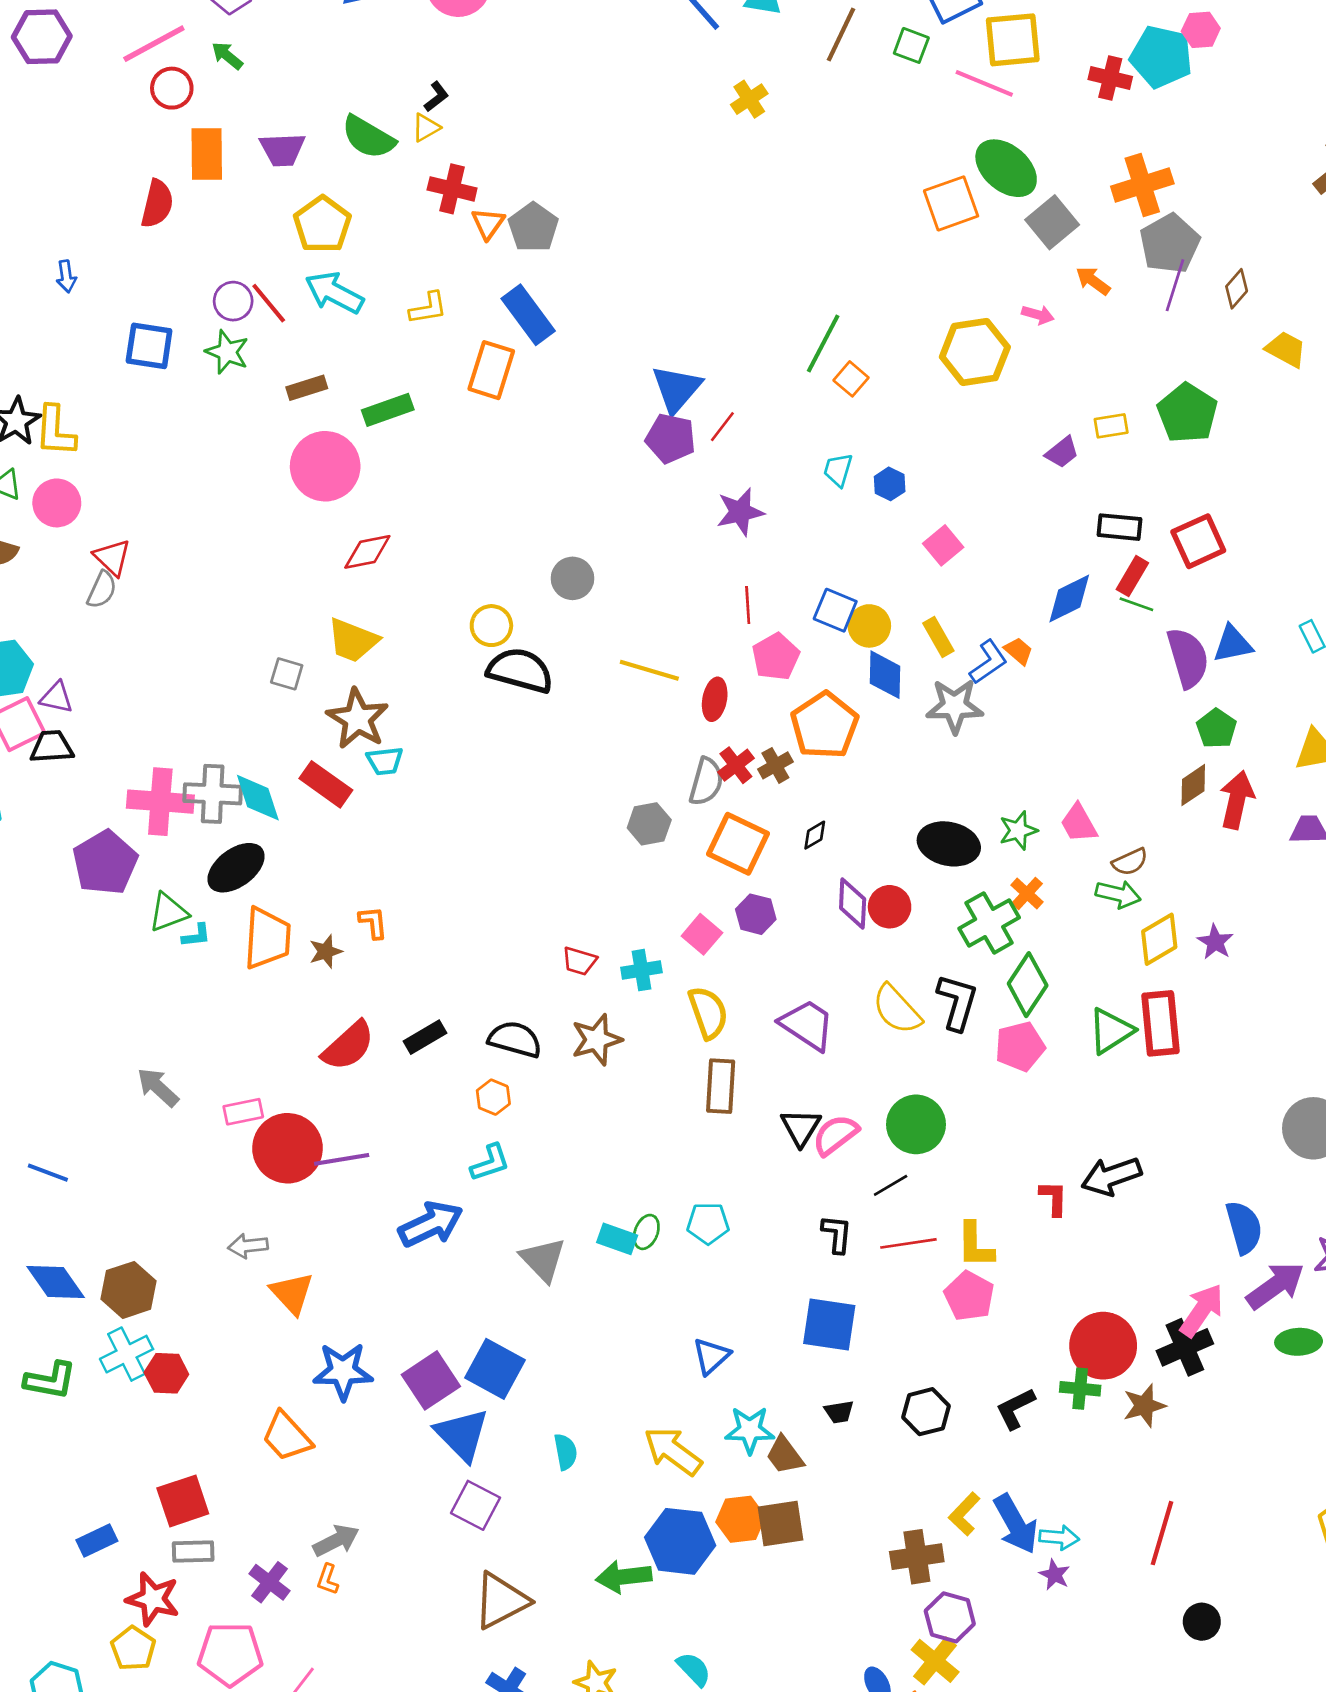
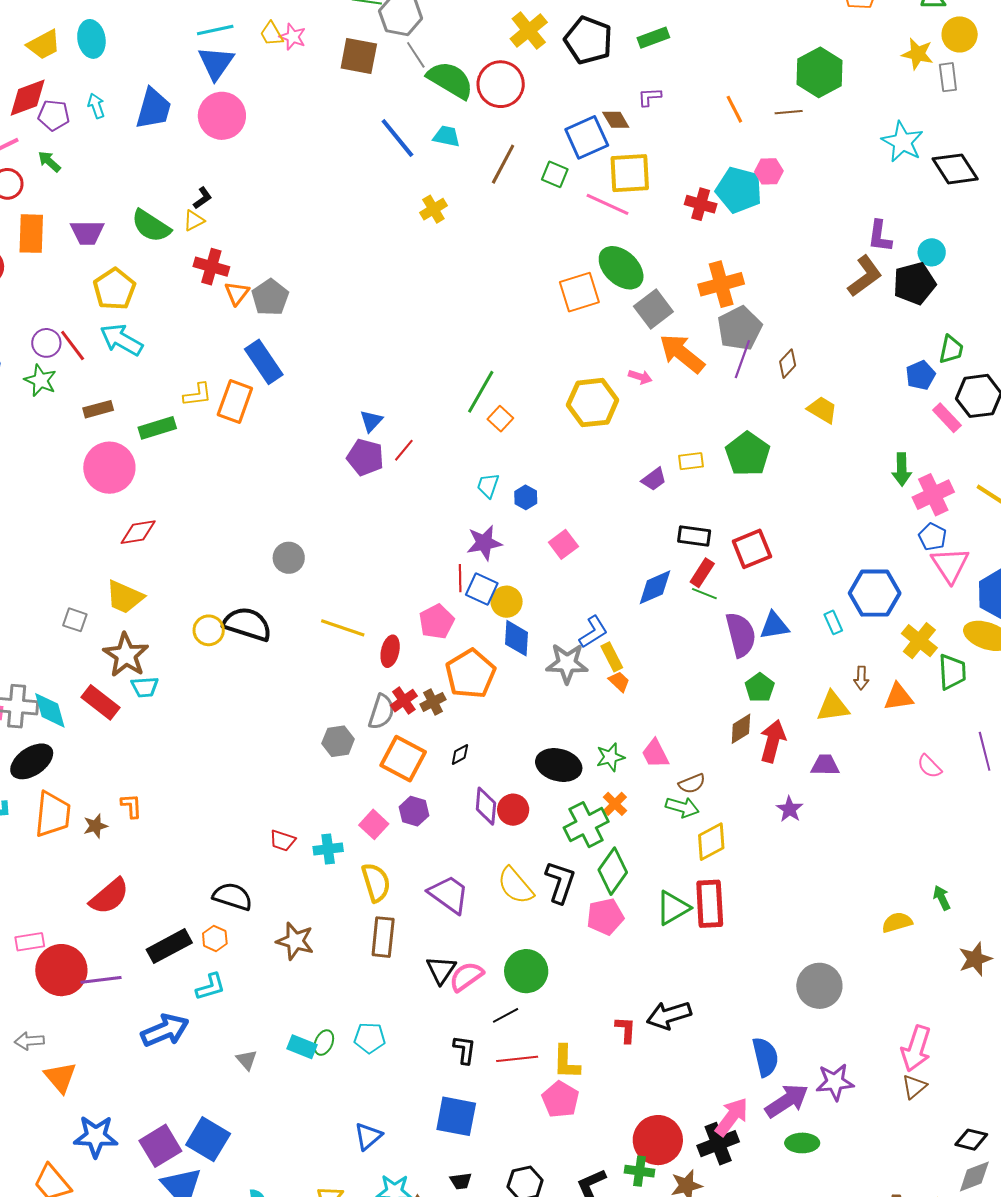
orange arrow: (1093, 281) -> (682, 353), size x1.8
yellow L-shape: (428, 308) -> (197, 395), moved
blue triangle: (677, 389) -> (371, 421), size x0.6
purple star: (740, 512) -> (484, 543), moved
red line: (748, 605) -> (460, 578), moved
yellow circle: (491, 626) -> (209, 630), moved
yellow rectangle: (938, 637) -> (612, 657), moved
orange trapezoid: (1019, 651) -> (619, 681), moved
purple star: (1215, 942) -> (790, 809), moved
black rectangle: (425, 1037) -> (169, 946), moved, size x1.4
brown star: (597, 1040) -> (295, 941), moved, turned 30
gray triangle: (543, 1260) -> (247, 1060), size x0.6

